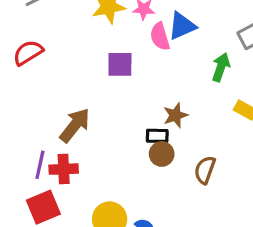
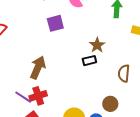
brown circle: (162, 154) -> (110, 104), moved
purple line: (40, 165) -> (23, 97), turned -54

